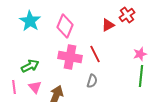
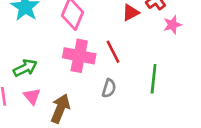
pink star: (140, 54) -> (172, 25), moved
green line: (141, 76) -> (154, 79), moved

